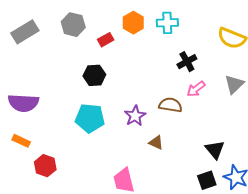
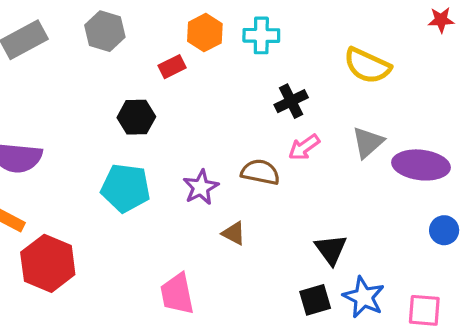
red rectangle: (106, 40) -> (172, 67), moved
red hexagon: (45, 166) -> (48, 263), size x1.5

